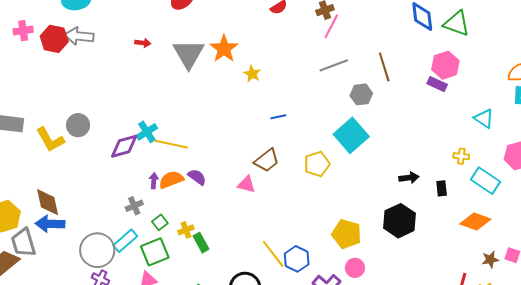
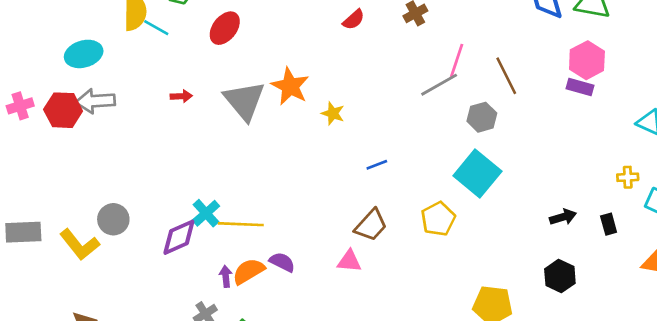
pink line: (331, 26) -> (457, 61), moved
black hexagon: (400, 221) -> (560, 276), size x0.7

